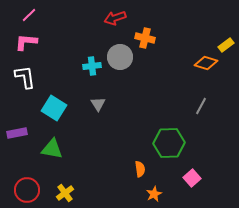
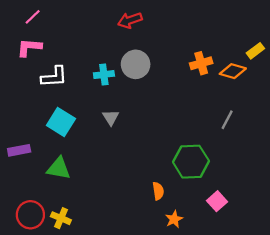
orange cross: (145, 38) -> (201, 63), moved, turned -30
white L-shape: (25, 77) -> (54, 77), moved, turned 95
yellow cross: (65, 193) -> (61, 218), moved, turned -30

